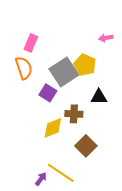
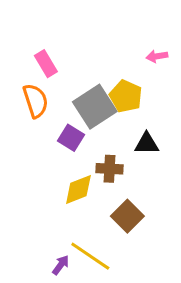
pink rectangle: (31, 43) -> (46, 64), turned -54

